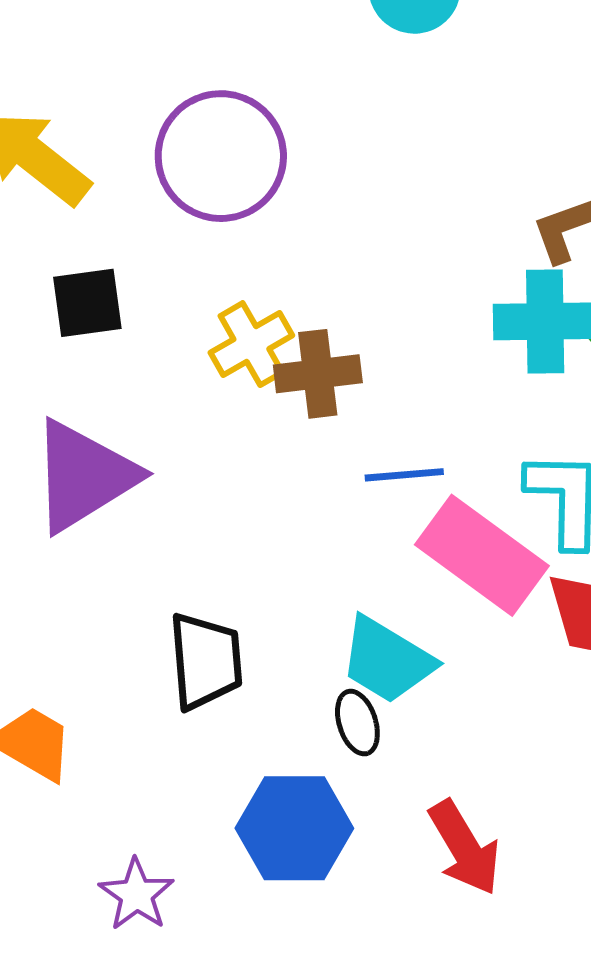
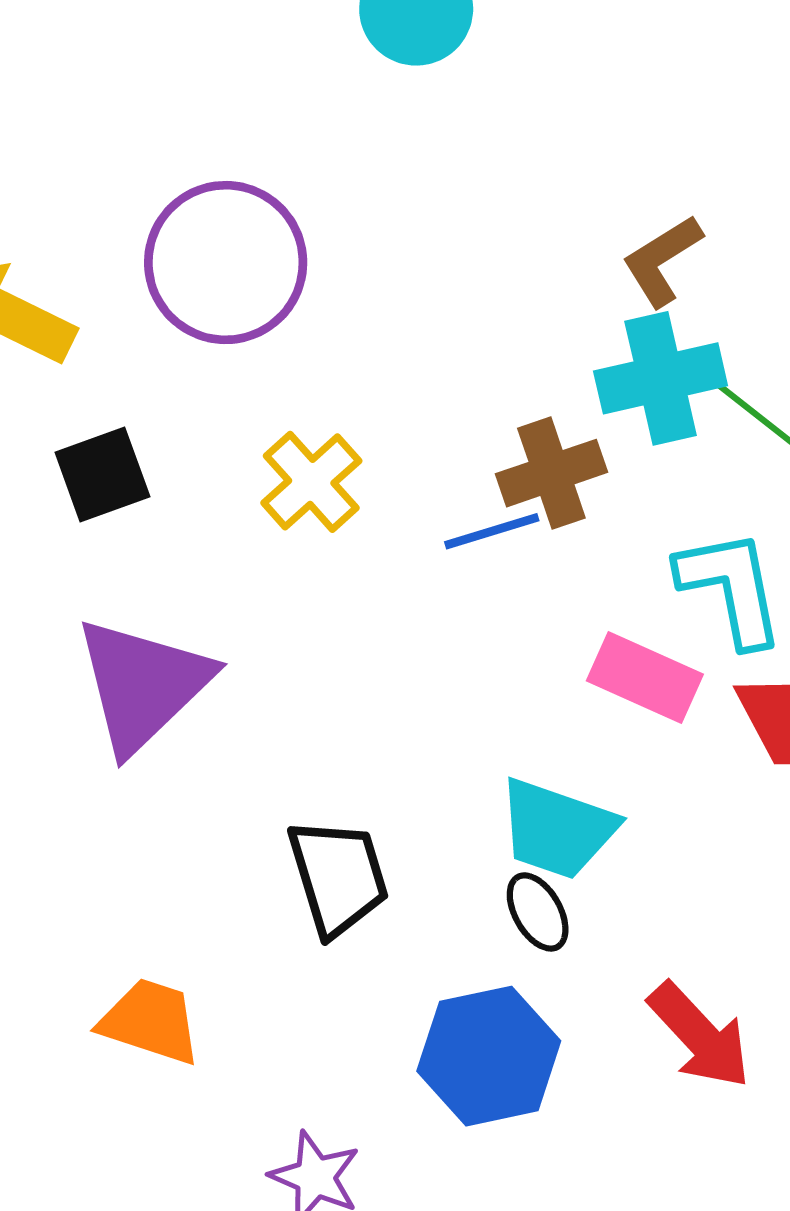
brown cross: (318, 374) -> (551, 473), moved
blue line: (404, 475) -> (492, 531), moved
pink rectangle: (482, 555) -> (645, 677), size x0.7

